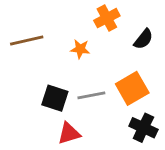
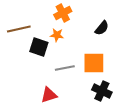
orange cross: (107, 18) -> (63, 13), moved
orange square: (132, 88) -> (94, 63), turned 30
black square: (55, 98) -> (39, 47), moved

